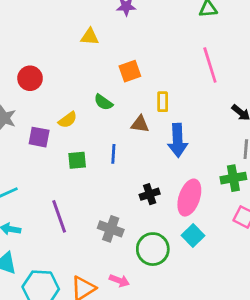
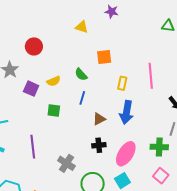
pink line: (210, 65) -> (151, 76), moved
brown triangle: (140, 124) -> (99, 119), moved, turned -48
blue line: (113, 154) -> (82, 98), moved

